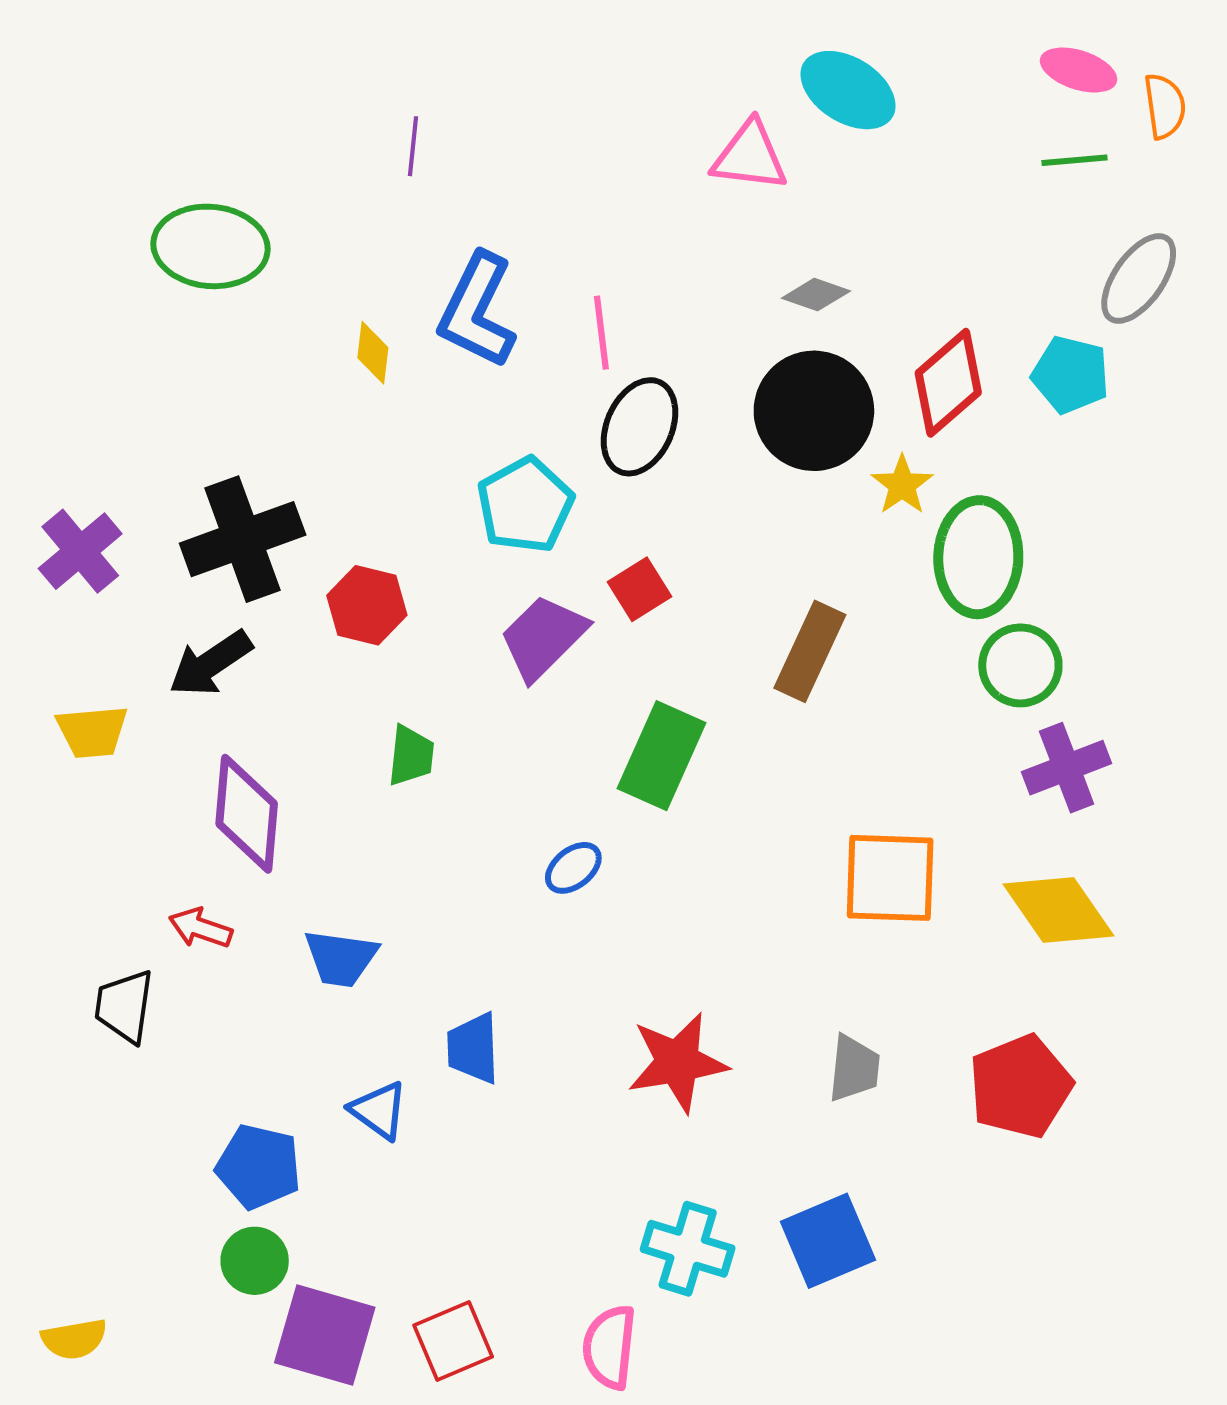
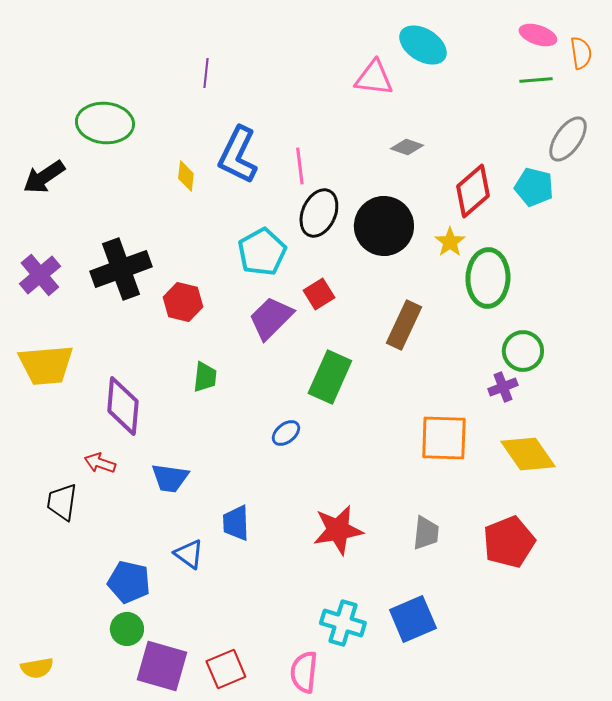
black circle: (814, 411) -> (384, 226), moved
black arrow: (210, 663) -> (44, 177), moved
green circle: (1020, 665) -> (523, 351), moved
yellow trapezoid: (92, 732) -> (46, 365), size x1.5
purple cross: (1067, 768) -> (503, 387), moved, size x0.7

